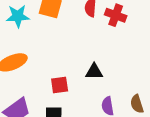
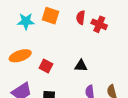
red square: (60, 85) -> (46, 66), moved, turned 32

